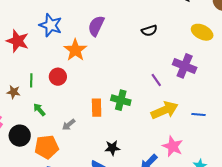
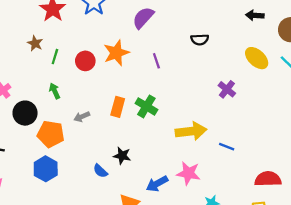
orange star: (75, 50) -> (116, 53), moved
purple cross: (185, 66) -> (227, 89), size x0.7
purple line: (156, 80) -> (156, 61), moved
brown star: (14, 92) -> (35, 43), moved
pink star: (173, 146) -> (188, 173), turned -30

